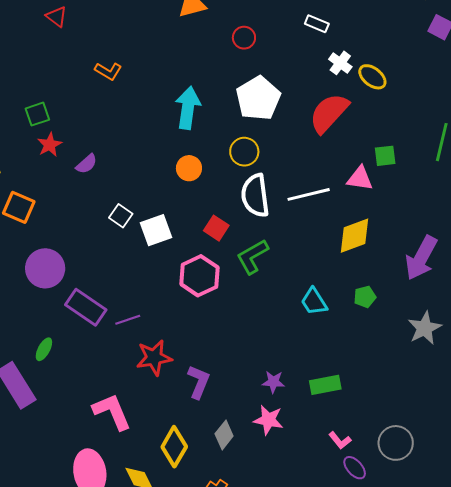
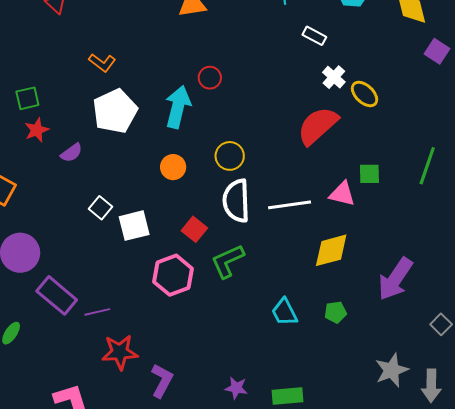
red circle: (244, 38) -> (210, 78), moved
white pentagon: (258, 98) -> (115, 111), moved
gray star: (425, 328) -> (392, 370), moved

